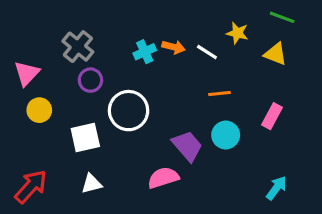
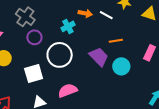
cyan cross: (145, 52) -> (68, 26), moved
purple trapezoid: (187, 146) -> (99, 57), moved
pink semicircle: (163, 178) -> (68, 91), moved

